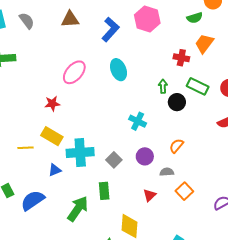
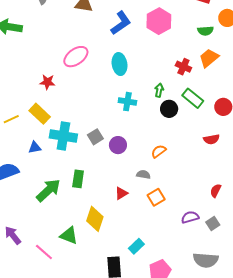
cyan cross: (138, 121) -> (127, 102), moved, turned -30
yellow line: (26, 148) -> (11, 119), turned -35
purple circle: (145, 156) -> (118, 145), moved
gray square: (114, 160) -> (95, 137), moved

